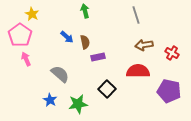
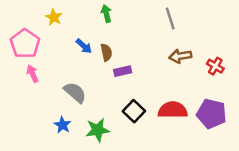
yellow star: (32, 14) -> (54, 17), moved
red semicircle: (138, 71) -> (173, 110), moved

